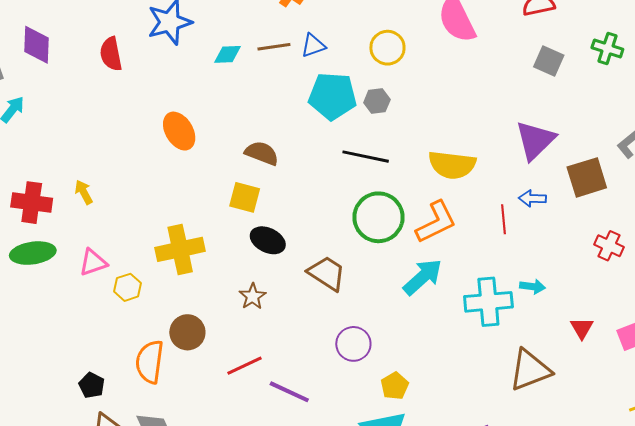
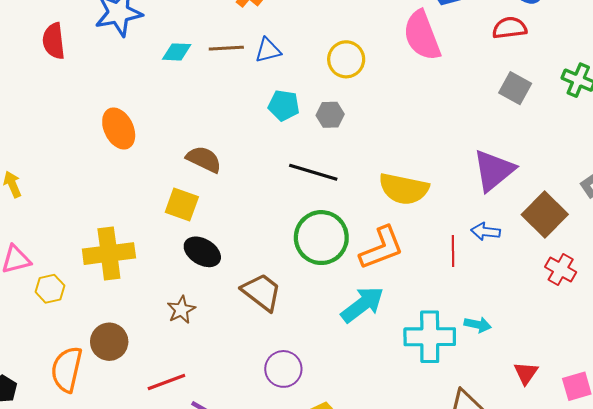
cyan pentagon: (333, 96) -> (284, 105), size x0.6
brown square: (587, 177) -> (545, 214), turned -33
red cross: (609, 246) -> (561, 270), moved

